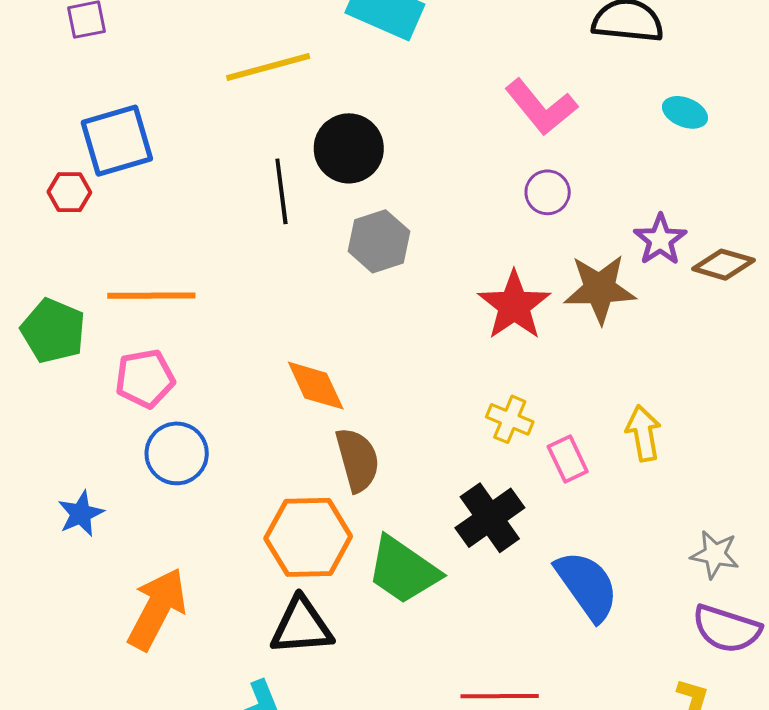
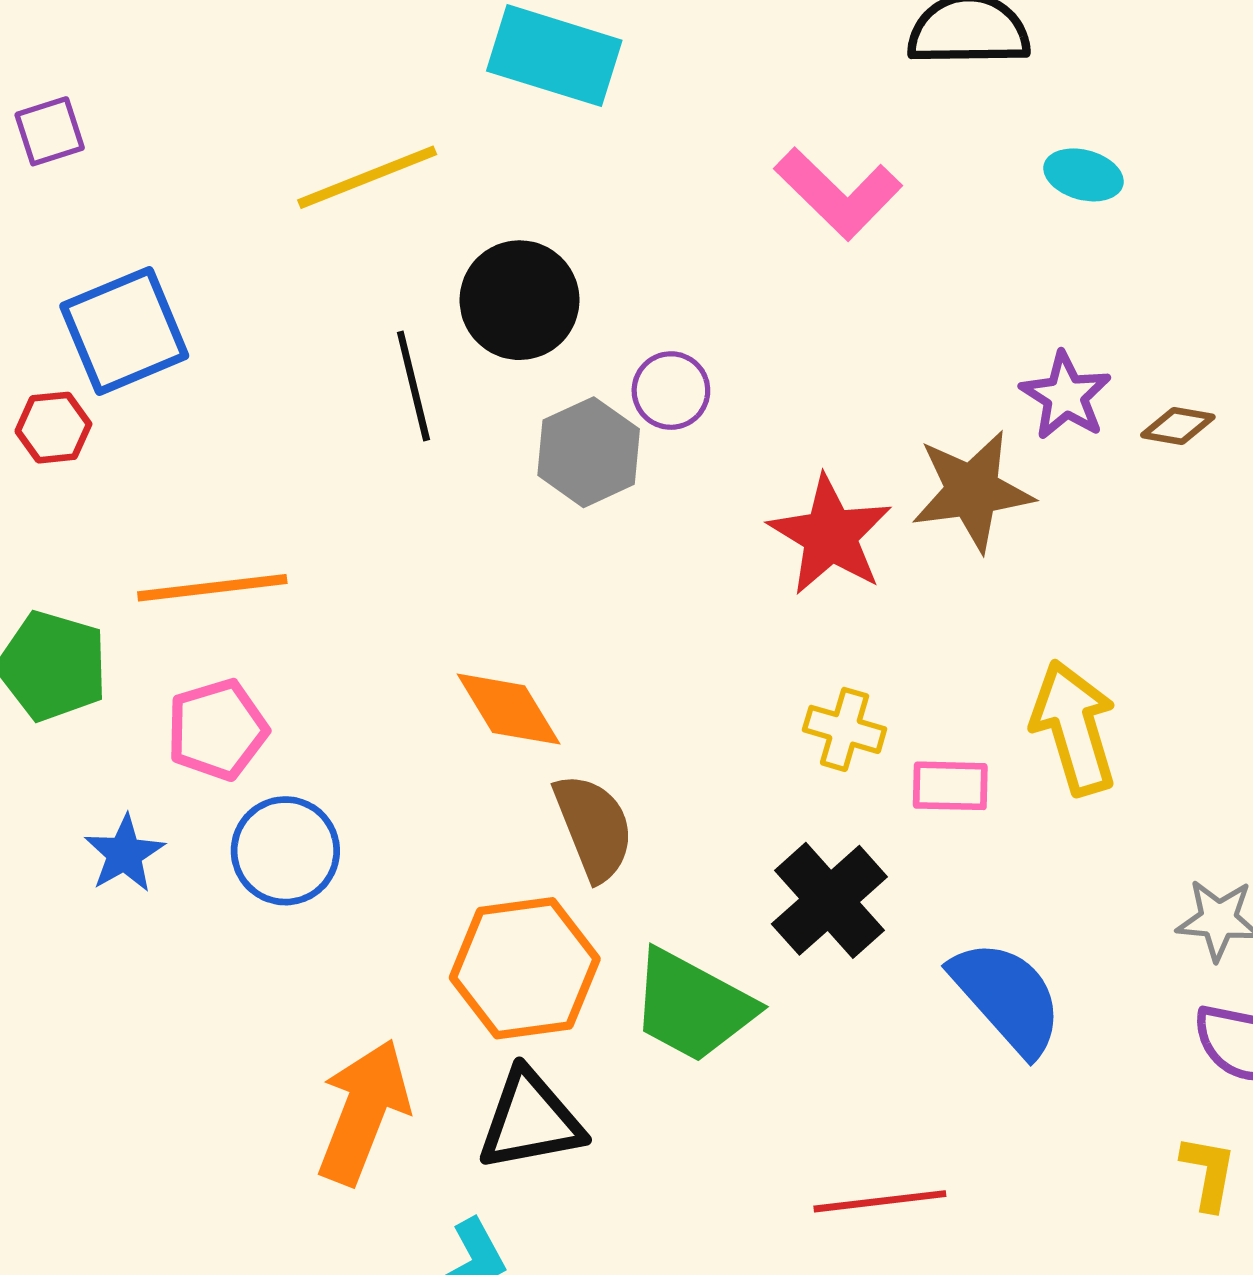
purple circle: (548, 192) -> (671, 391), moved
brown diamond: (723, 265) -> (1178, 426), size x0.7
yellow arrow: (643, 433) -> (1074, 728), size x1.4
pink rectangle: (568, 459) -> (950, 786), turned -57
blue star: (81, 514) -> (124, 854), moved
orange arrow: (157, 609) -> (363, 1112), moved

